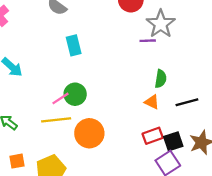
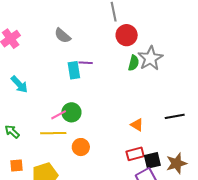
purple line: (148, 41) -> (86, 63), moved
green semicircle: (161, 79) -> (134, 63), moved
black line: (187, 102) -> (175, 116), moved
orange circle: (89, 133) -> (81, 147), size x0.7

